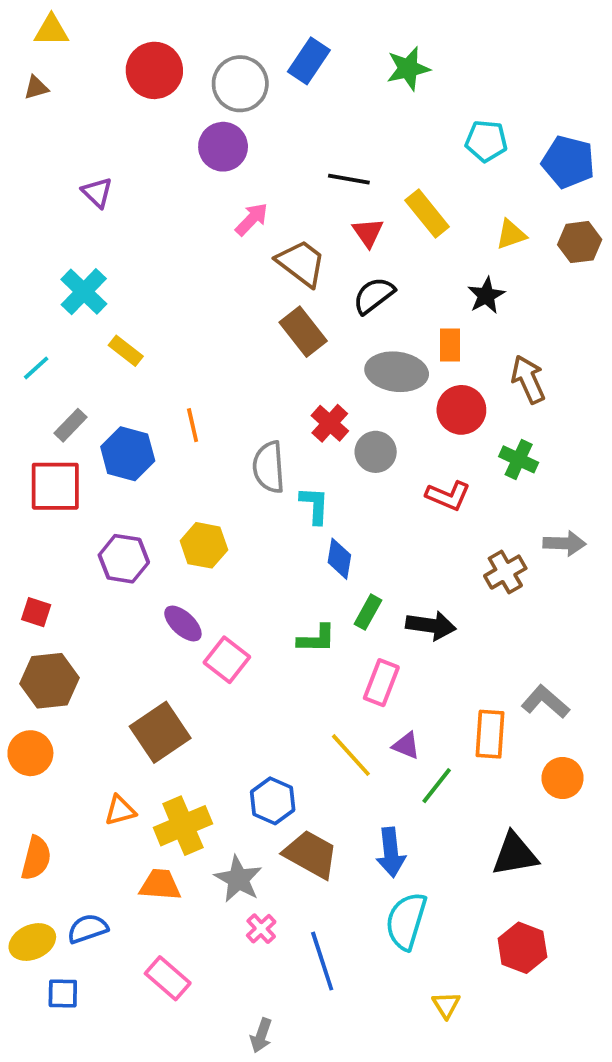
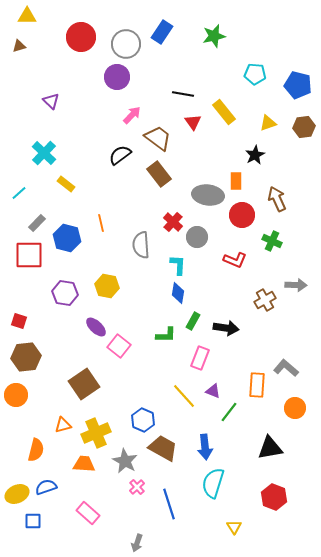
black semicircle: (374, 295) -> (120, 155), moved
cyan L-shape: (315, 505) -> (178, 265), moved
orange semicircle: (36, 858) -> (36, 450), moved

